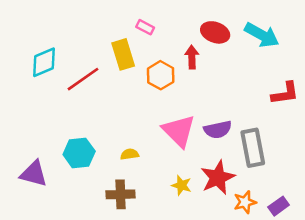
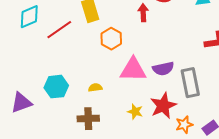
orange hexagon: (161, 75) -> (111, 39), moved
pink triangle: (179, 131) -> (133, 70), turned -44
purple triangle: (34, 174) -> (21, 103), turned -35

